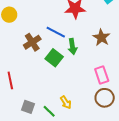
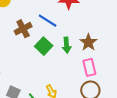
brown star: (101, 37) -> (88, 42), moved
green arrow: (72, 46) -> (67, 45), moved

